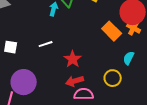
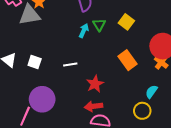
orange rectangle: (112, 31) -> (128, 60), moved
yellow circle: (113, 78) -> (142, 111), moved

